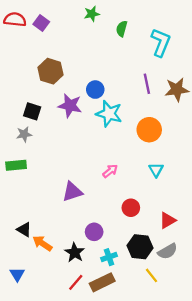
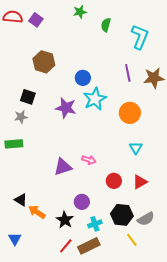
purple star: (70, 106) -> (66, 108), moved
cyan star: (109, 114) -> (95, 99), turned 30
pink arrow: (110, 171) -> (89, 160), moved, turned 56
red triangle: (168, 220) -> (140, 182), moved

